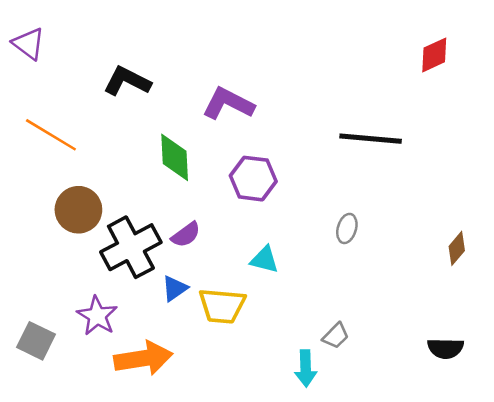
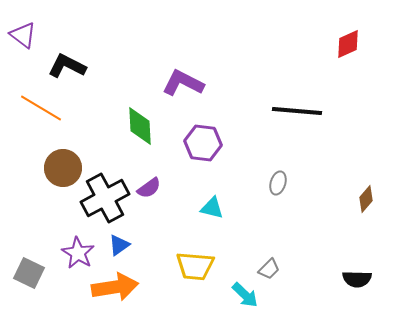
black L-shape: (127, 81) -> (67, 66), moved
blue triangle: (175, 288) -> (119, 245), moved
yellow trapezoid: (222, 306) -> (195, 266), moved
cyan arrow: (306, 368) -> (245, 295), turned -44

